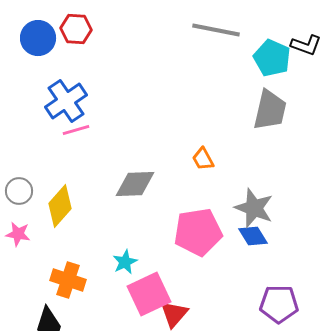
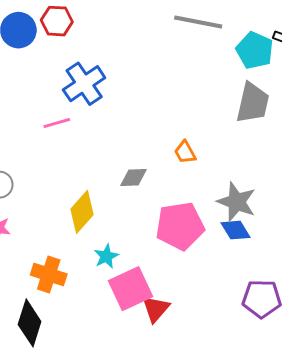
blue cross: (66, 101) -> (84, 84), moved
gray diamond: (135, 184) -> (134, 178), moved, size x0.7
yellow diamond: (60, 206) -> (82, 212), moved

